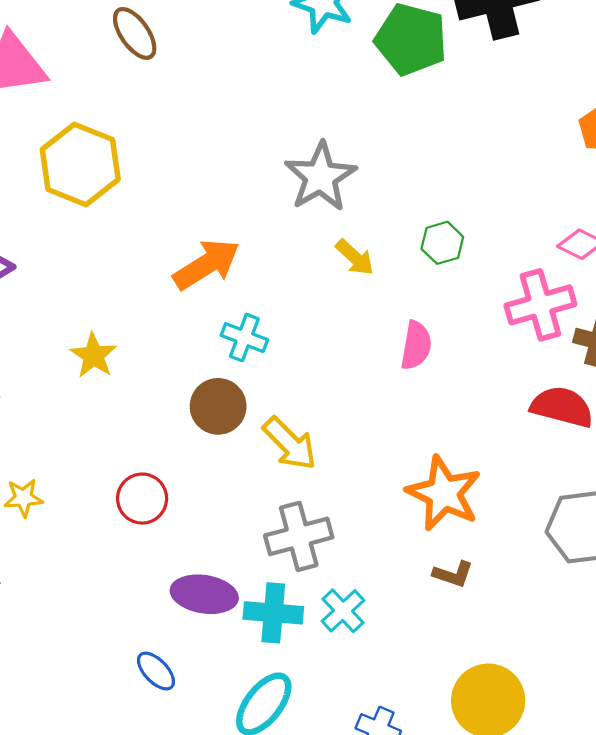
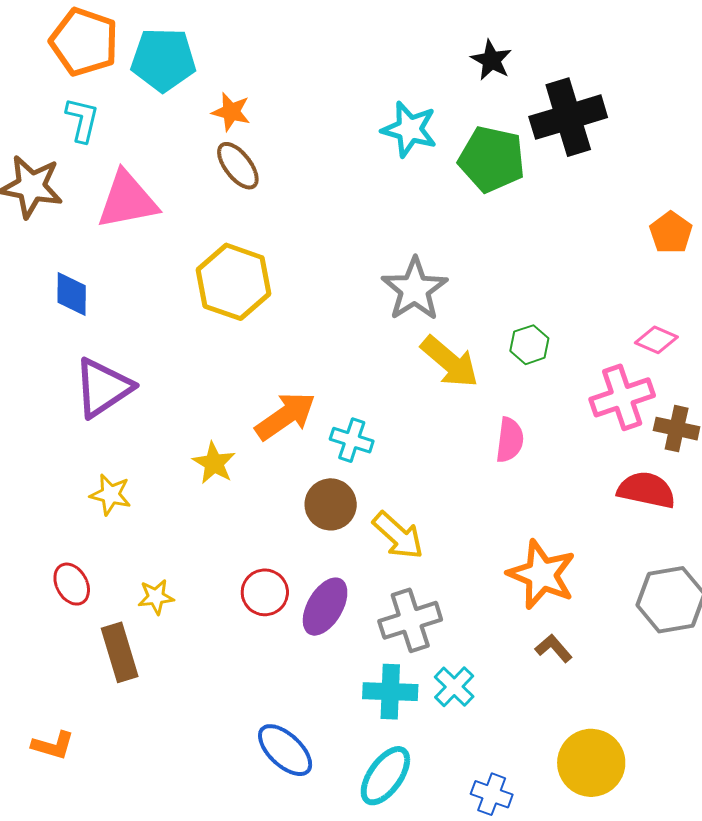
yellow hexagon: (80, 164) -> (233, 282), moved
yellow arrow: (355, 257) -> (450, 362), size x1.6
orange arrow: (206, 264) -> (285, 416), moved
brown L-shape: (453, 574) -> (554, 648), turned -147
purple ellipse: (204, 594) -> (325, 607), moved, turned -66
blue ellipse: (156, 671) -> (285, 750), size x1.5

